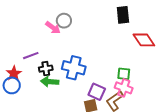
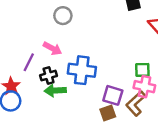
pink arrow: (53, 28) -> (52, 48), moved
purple line: (31, 56) -> (29, 62), turned -35

